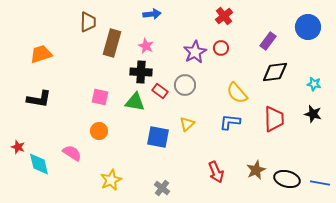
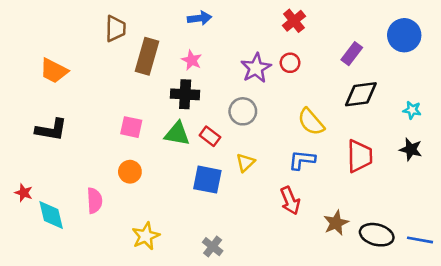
orange trapezoid: (41, 54) -> (54, 71), turned -135
red rectangle: (160, 91) -> (210, 136), moved
pink semicircle: (72, 153) -> (94, 201), turned 54
red arrow: (216, 172) -> (290, 201), moved

